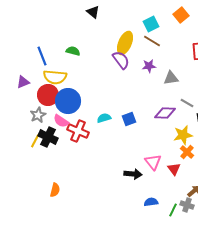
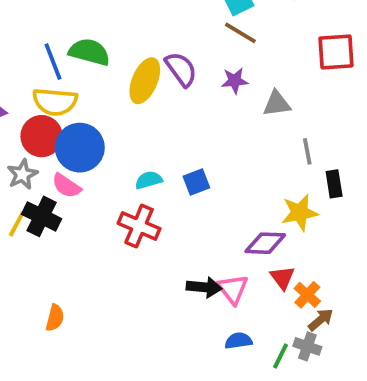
yellow ellipse: (125, 43) -> (145, 81), moved
green semicircle: (73, 51) -> (89, 52), size x1.5
blue line: (42, 56) -> (53, 62), moved
gray line: (187, 103) -> (307, 151), turned 48
purple diamond: (165, 113) -> (265, 243), moved
red cross: (78, 131) -> (139, 226), moved
orange cross: (187, 152) -> (307, 295), moved
pink triangle: (153, 162) -> (233, 289), moved

